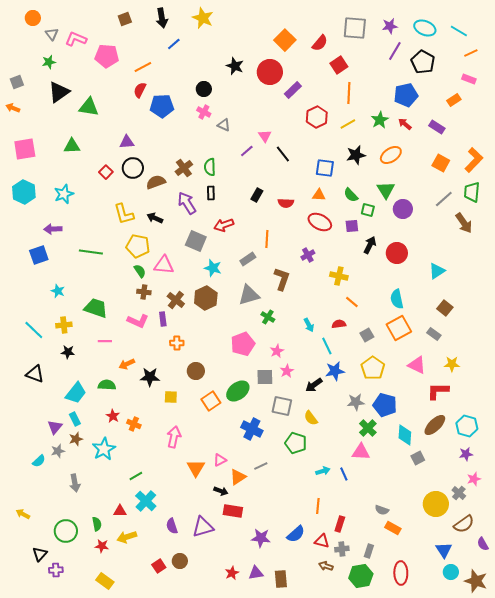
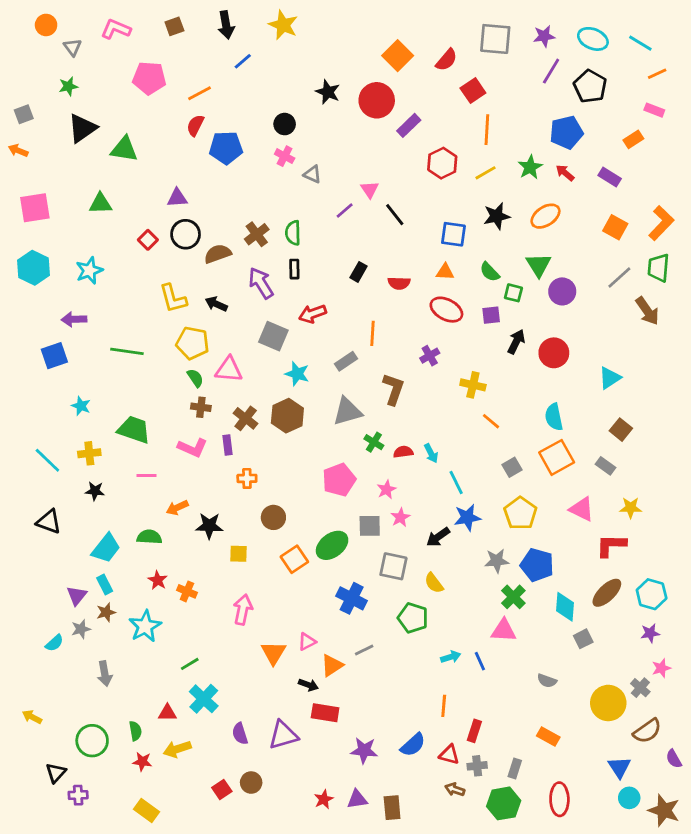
pink L-shape: (76, 39) -> (116, 29), moved
red semicircle: (339, 324) -> (403, 452), moved
gray semicircle: (382, 510) -> (547, 681), moved

